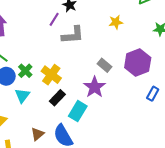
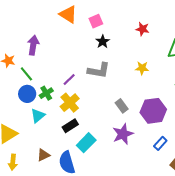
purple line: (54, 19) -> (69, 80), moved
purple star: (95, 87) -> (123, 134), moved

